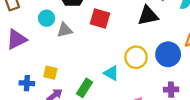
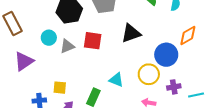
black triangle: (148, 16) -> (131, 33), moved
red square: (100, 19) -> (93, 41), moved
yellow circle: (136, 57) -> (149, 74), moved

